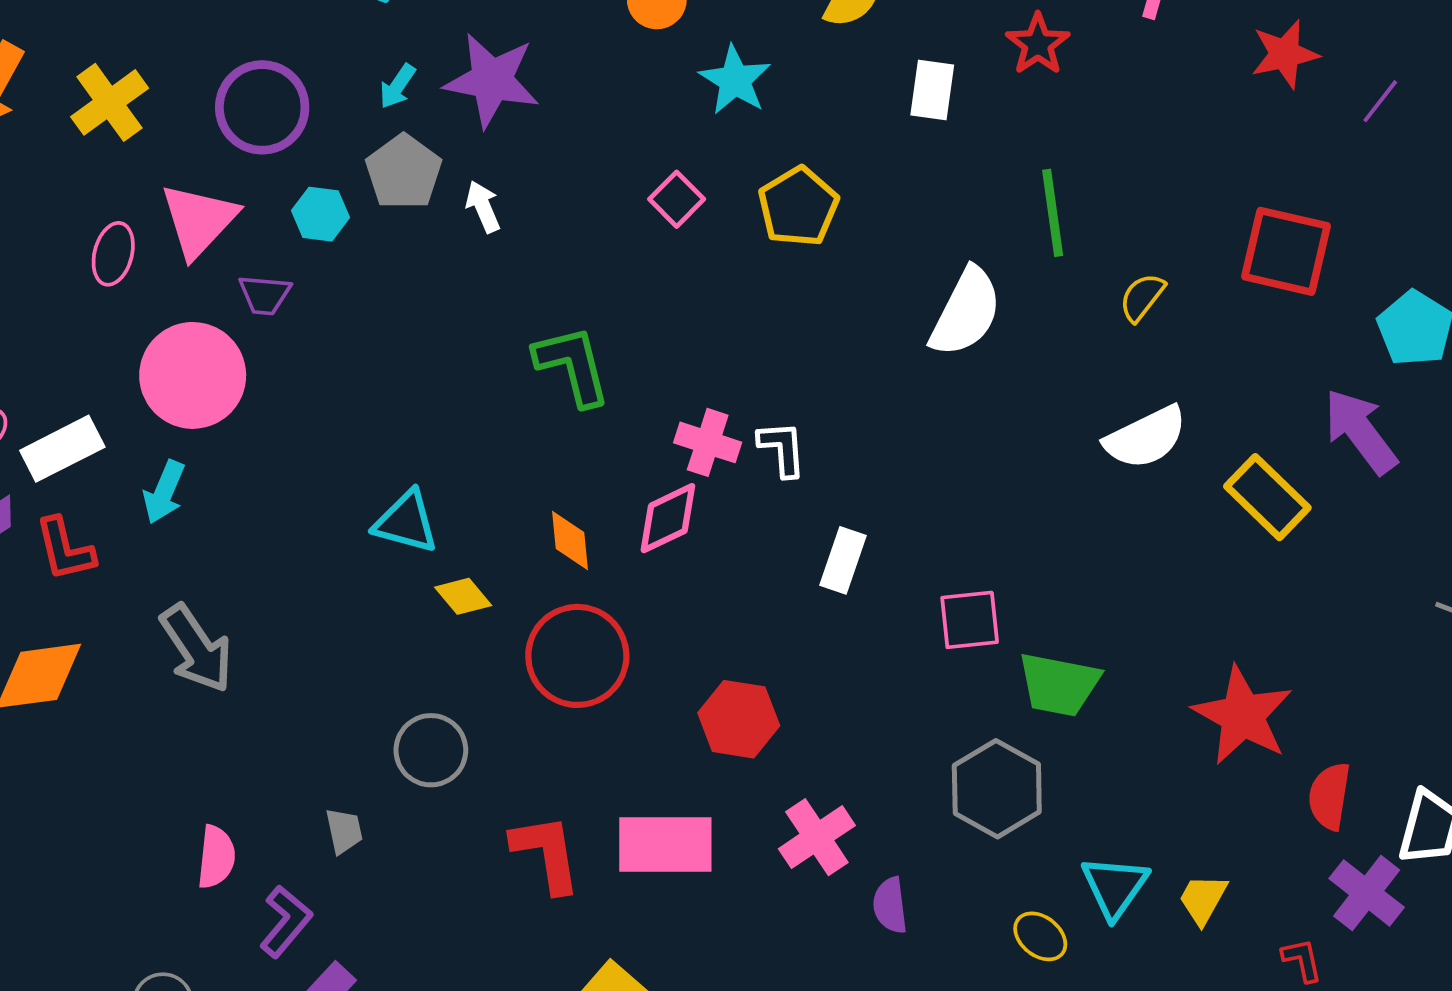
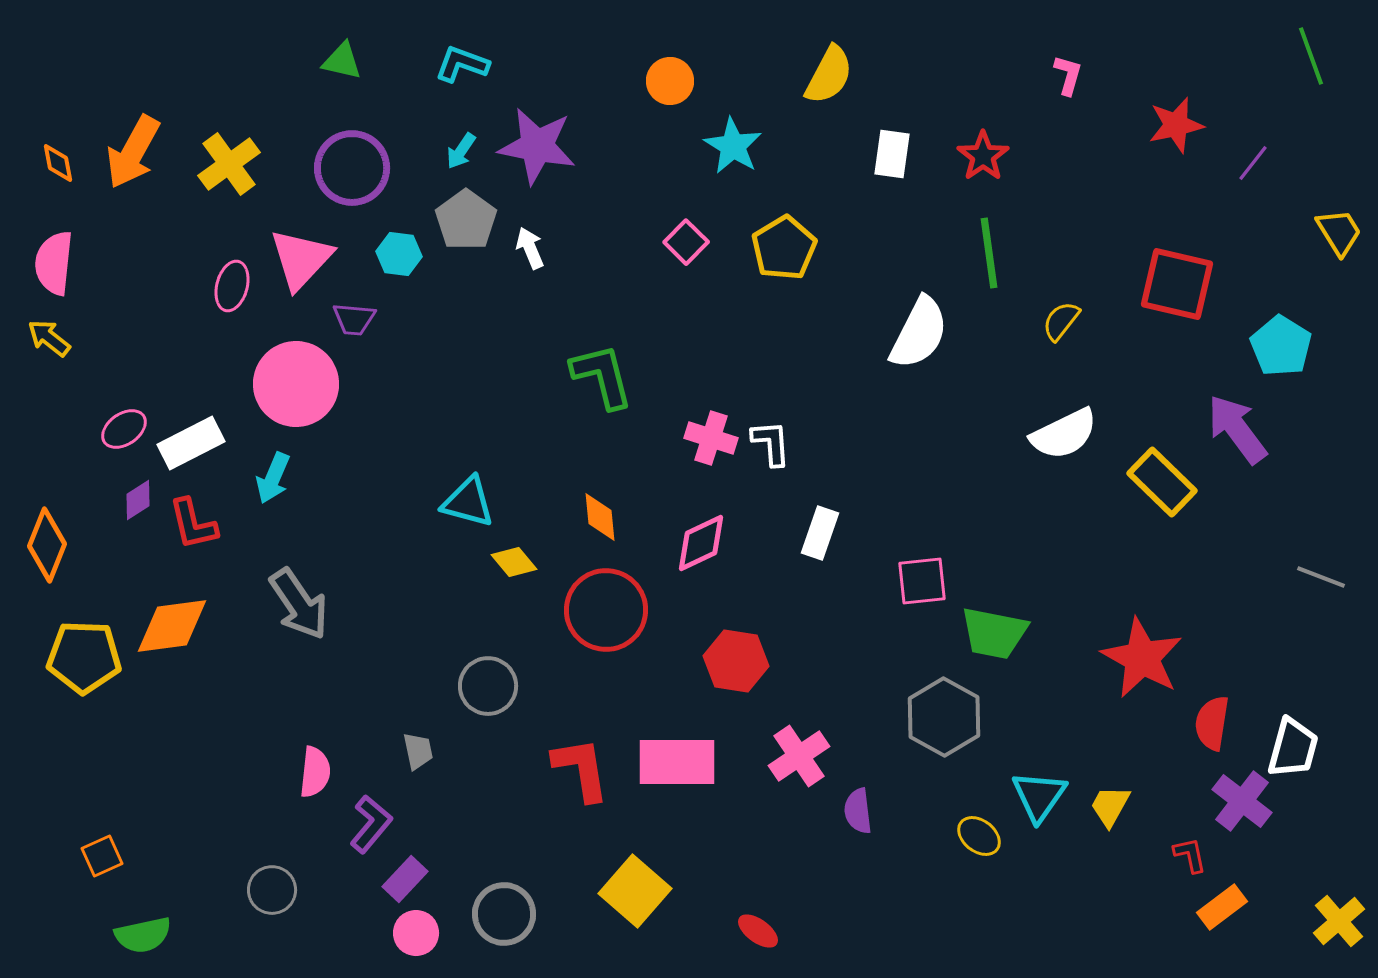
red star: (1038, 44) -> (983, 156), moved
pink diamond: (668, 518) -> (701, 543), moved

